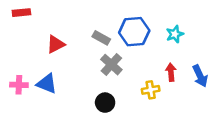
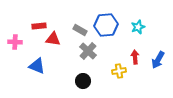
red rectangle: (21, 13) -> (39, 26), moved
red triangle: (56, 44) -> (53, 39), moved, turned 35
blue arrow: (200, 76) -> (158, 60), turned 54
pink cross: (19, 85) -> (15, 42), moved

